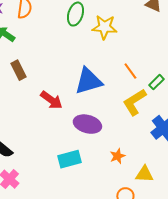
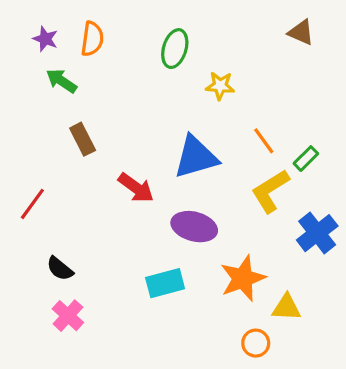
yellow star: (104, 27) -> (220, 86), moved, size x0.7
orange star: (117, 156) -> (243, 278), size x1.8

